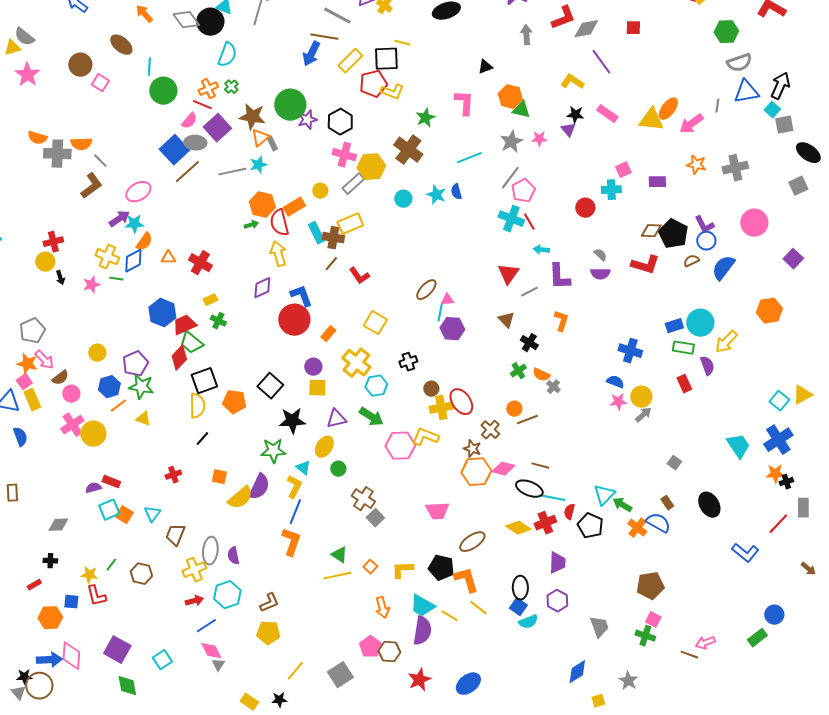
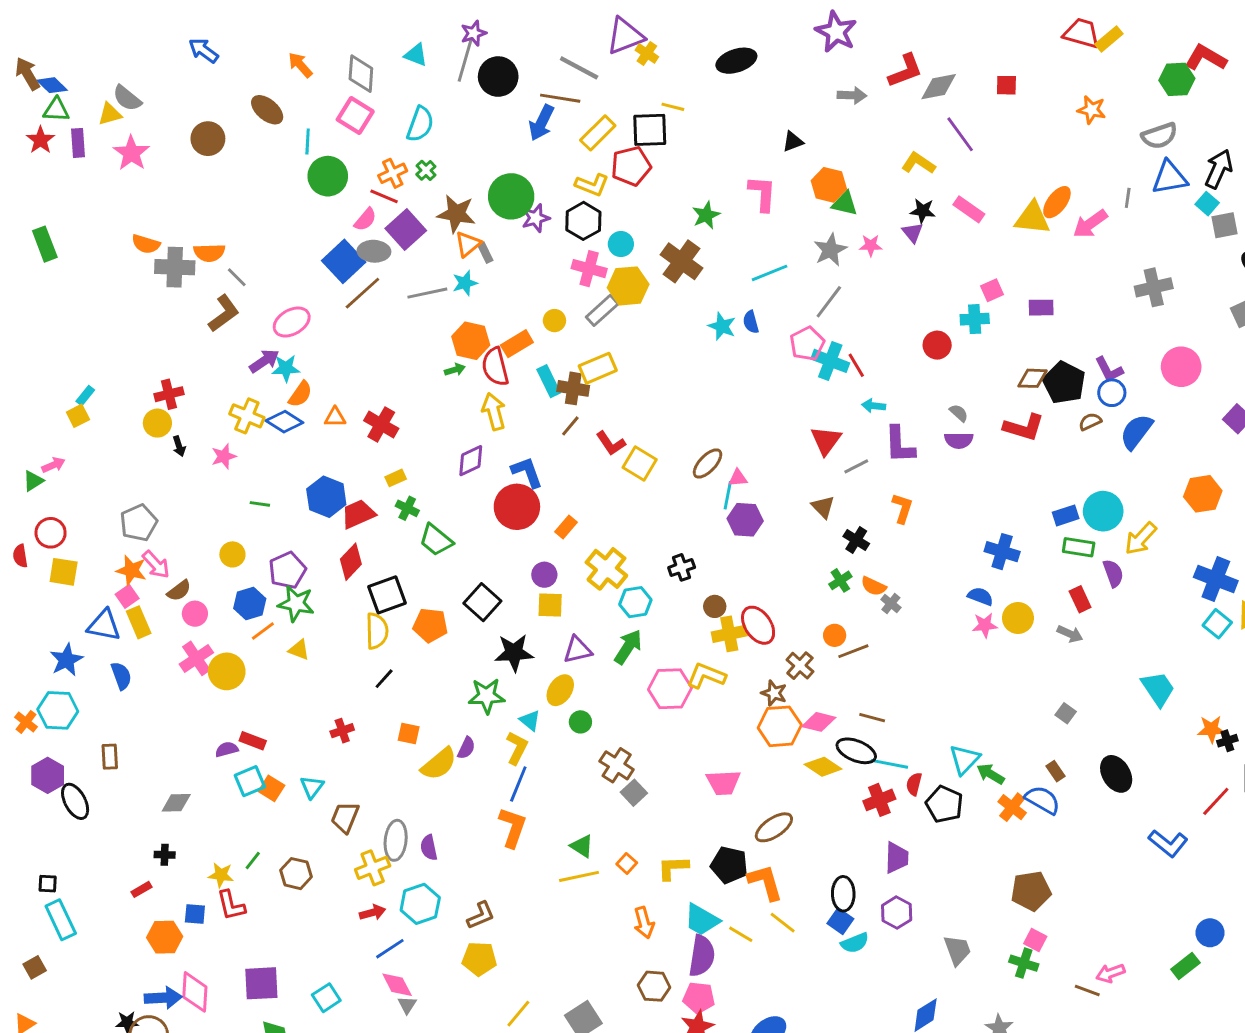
gray diamond: (186, 20) -> (361, 74), turned 40
black circle: (210, 22) -> (498, 77), moved
green hexagon: (726, 32) -> (1177, 79), moved
gray arrow: (526, 35) -> (852, 95), turned 96
pink square: (100, 83) -> (355, 116), moved, size x1.4
yellow L-shape: (392, 92) -> (592, 185), moved
orange star: (696, 165) -> (1092, 110), moved
pink pentagon: (523, 191) -> (807, 344), moved
cyan circle: (403, 199) -> (621, 244), moved
blue diamond: (133, 261) -> (284, 422), turned 60
green line: (116, 279) -> (260, 504), moved
yellow square: (375, 323) -> (640, 463), moved
green trapezoid: (191, 343) -> (436, 540), moved
gray arrow: (643, 415) -> (1070, 634), moved, turned 66
green arrow: (371, 417) -> (628, 647), turned -90
blue cross: (778, 440) -> (1216, 579), moved, turned -36
purple semicircle: (259, 487) -> (466, 748), size x0.6
yellow diamond: (518, 528) -> (823, 767), moved
pink pentagon: (370, 647) -> (699, 998), moved, turned -30
purple square: (117, 650) -> (261, 983), turned -32

